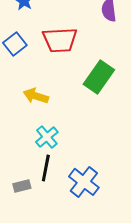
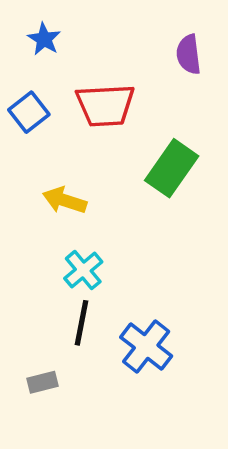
gray rectangle: (22, 186) -> (42, 382), moved

